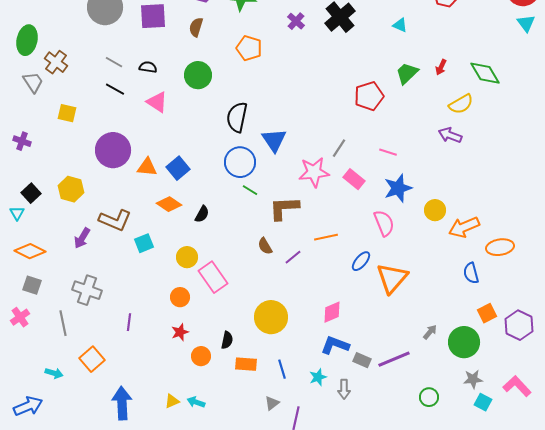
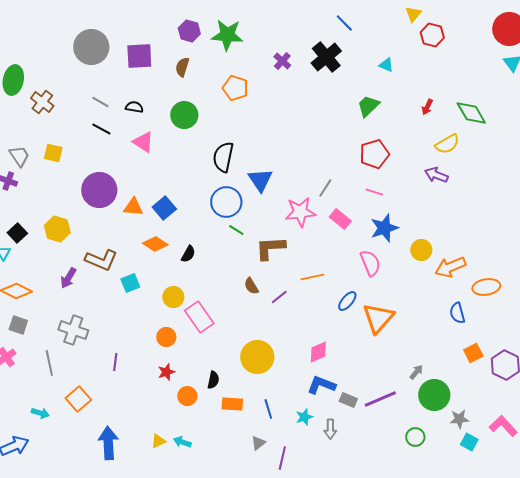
green trapezoid: (407, 73) -> (368, 106), moved
gray trapezoid: (33, 82) -> (19, 156), moved
red pentagon: (369, 96) -> (374, 154), moved
green circle: (464, 342) -> (434, 395), moved

